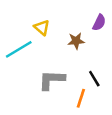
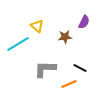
black line: (94, 79) -> (80, 68), turned -32
orange line: (81, 98) -> (69, 84), turned 49

